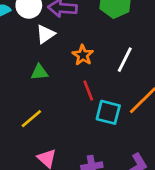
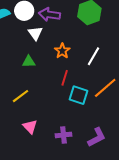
white triangle: (46, 34) -> (35, 33), turned -35
red line: (88, 91) -> (65, 78), turned 35

